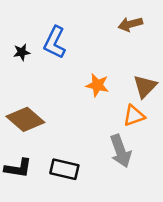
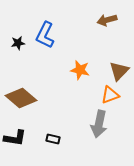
gray arrow: (121, 151) -> (99, 124), turned 32
black rectangle: (64, 169) -> (53, 139), size x0.6

